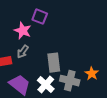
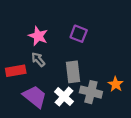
purple square: (40, 17) -> (79, 34), moved
gray arrow: (23, 52) -> (38, 60), turned 104

